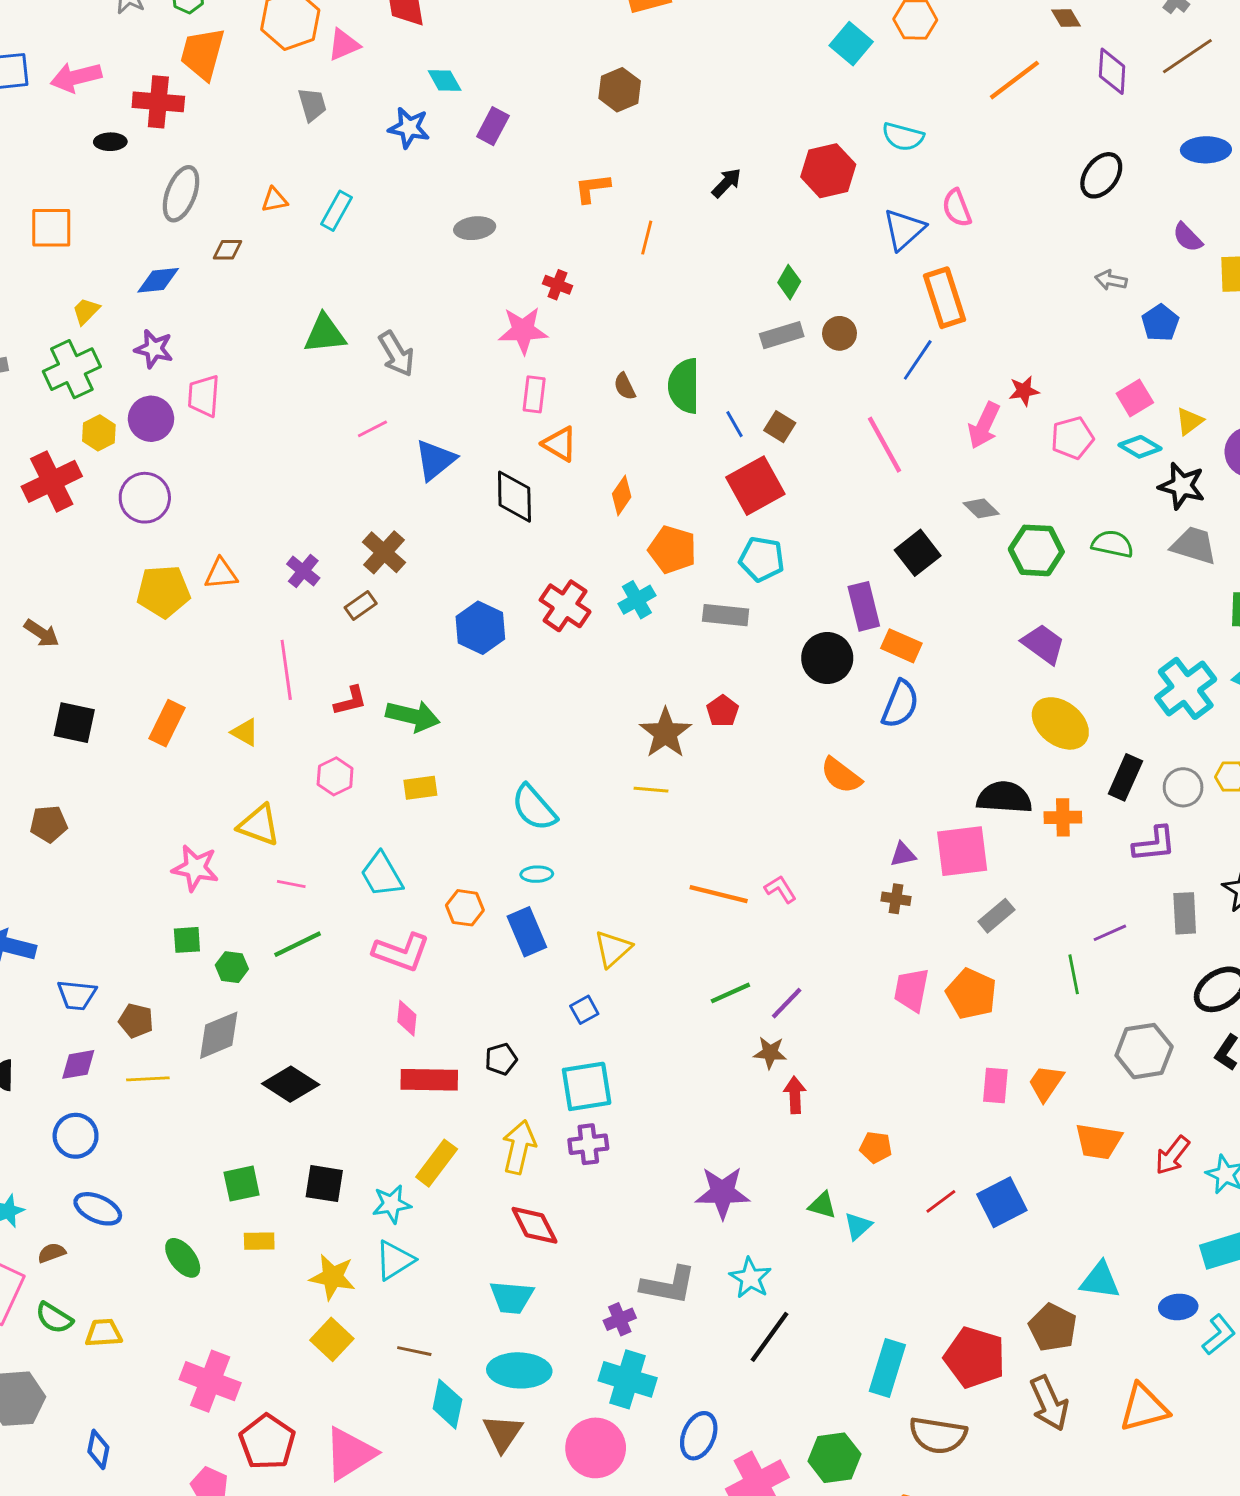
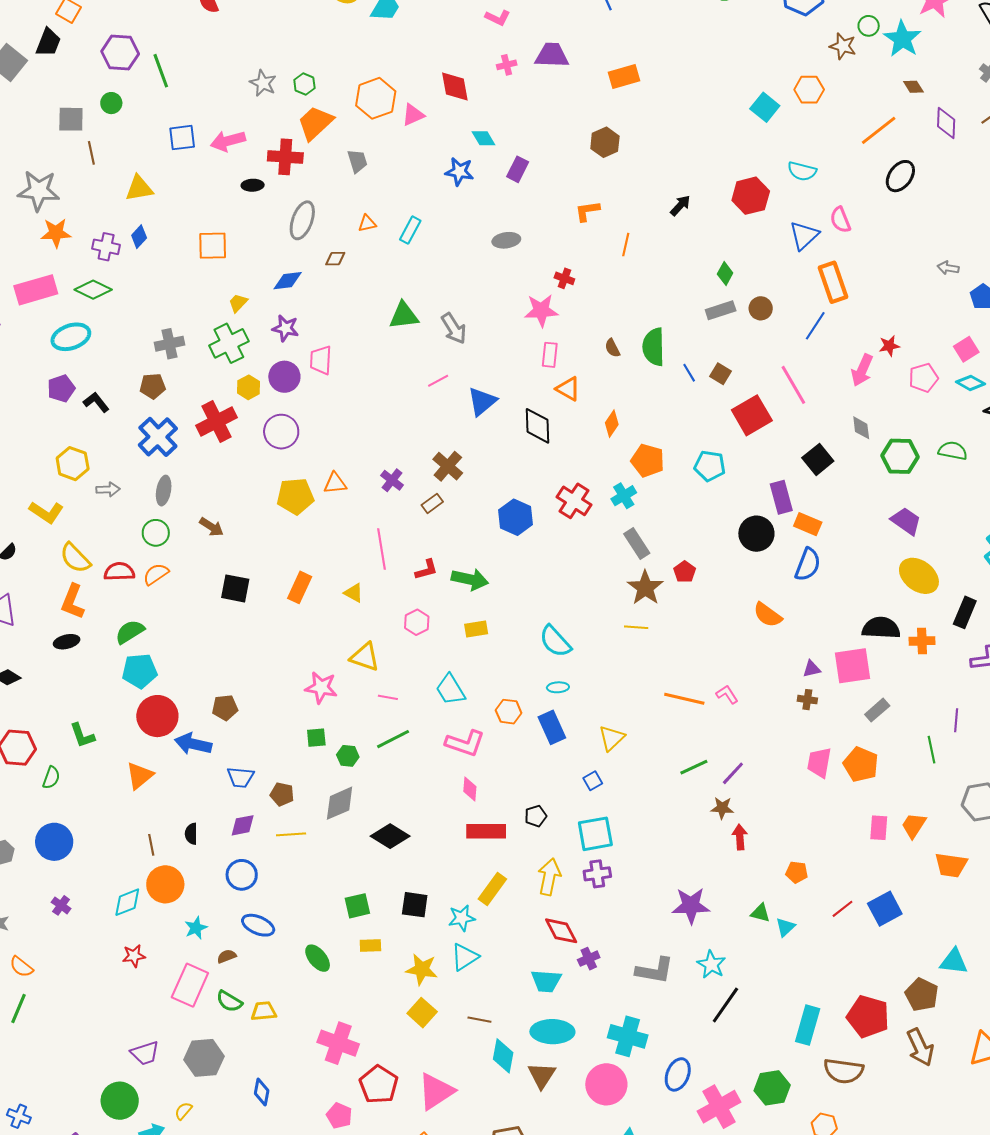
orange trapezoid: (203, 54) -> (315, 123), turned 33
gray trapezoid: (312, 105) -> (357, 161), moved
black ellipse: (1101, 175) -> (900, 176), moved
red square: (755, 486) -> (752, 415), moved
gray diamond: (981, 508) -> (861, 428), turned 40
gray rectangle: (726, 615) -> (637, 543), moved, turned 52
brown pentagon: (49, 824) -> (225, 708), moved
purple line: (1110, 933) -> (956, 720), turned -60
purple cross: (620, 1319) -> (589, 959), moved

